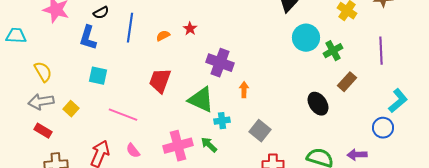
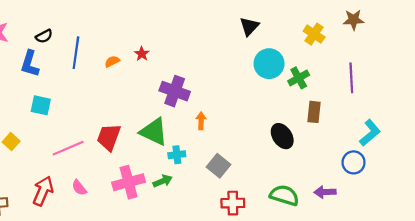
red trapezoid: (160, 81) -> (109, 137), moved
brown rectangle: (347, 82) -> (314, 112), turned -36
pink line: (123, 115) -> (68, 148), turned -44
green arrow: (209, 145) -> (163, 181), turned 114

